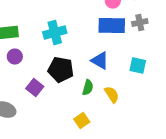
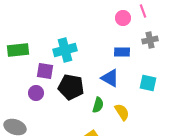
blue rectangle: (112, 26) -> (122, 52), moved, size x0.6
purple circle: (15, 57) -> (36, 93), moved
purple square: (35, 88) -> (45, 71), moved, turned -30

